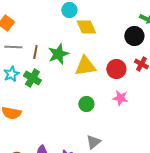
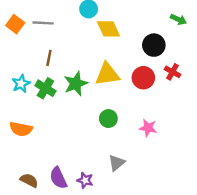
black circle: (134, 36) -> (154, 45), moved
gray line: (13, 47) -> (43, 23), moved
green star: (58, 54) -> (76, 84), moved
pink star: (120, 98) -> (148, 128), moved

